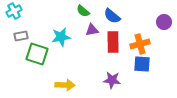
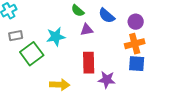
purple circle: (164, 22) -> (136, 22), moved
red rectangle: (113, 42) -> (89, 63), moved
green square: (37, 54) -> (32, 54), turned 35

